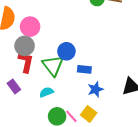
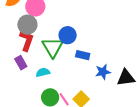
purple rectangle: (14, 86) -> (21, 63), moved
blue star: (95, 89) -> (103, 72), moved

